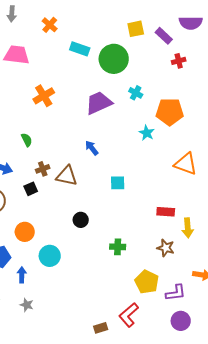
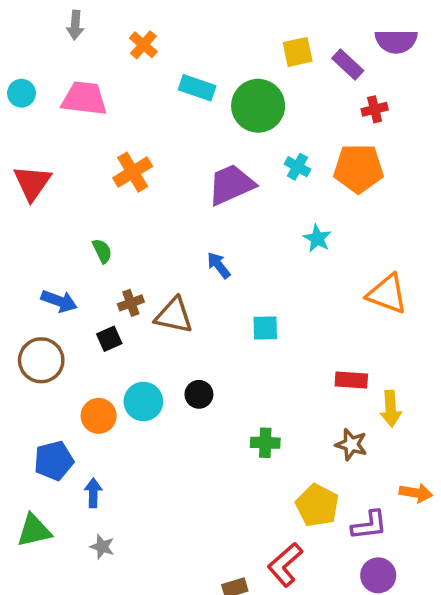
orange pentagon: (170, 112) -> (358, 168), moved
cyan circle: (50, 256) -> (143, 401), moved

